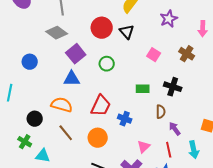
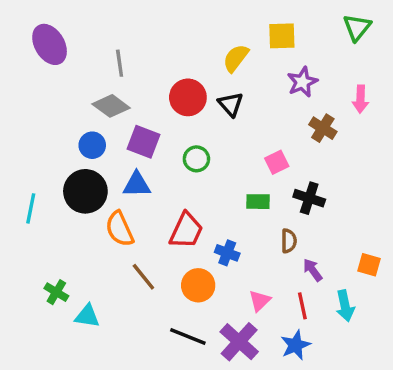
purple square: (76, 54) -> (143, 142), turned -30
brown cross: (187, 54) -> (323, 128), moved
pink square: (154, 55) -> (277, 162), moved, turned 32
blue circle: (30, 62) -> (92, 145), moved
orange semicircle: (62, 105) -> (120, 229), turned -130
black circle: (35, 119) -> (85, 191), moved, size x1.6
brown line: (66, 133) -> (143, 277), moved
orange circle: (98, 138) -> (198, 285), moved

